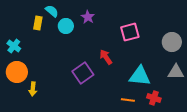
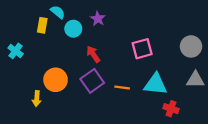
pink square: (130, 32) -> (142, 49), moved
red arrow: (106, 57) -> (93, 54), moved
orange circle: (17, 72) -> (56, 80), moved
orange line: (128, 100) -> (122, 88), moved

